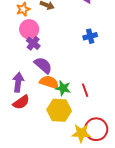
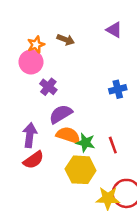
pink circle: (29, 29) -> (31, 62), moved
blue cross: (90, 36) -> (118, 89), moved
purple semicircle: (43, 65) -> (61, 114), turned -72

